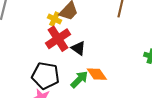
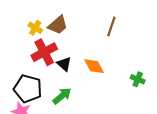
yellow cross: (55, 19) -> (35, 28), moved
orange diamond: (97, 74) -> (94, 66), moved

